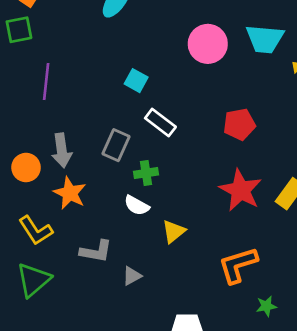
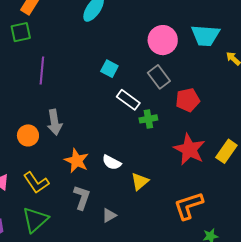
gray rectangle: (116, 145) -> (159, 77), moved, turned -60
green cross: (146, 173) -> (148, 119), moved
orange star: (70, 193) -> (77, 161), moved
gray L-shape: (96, 251) -> (82, 197), turned -80

